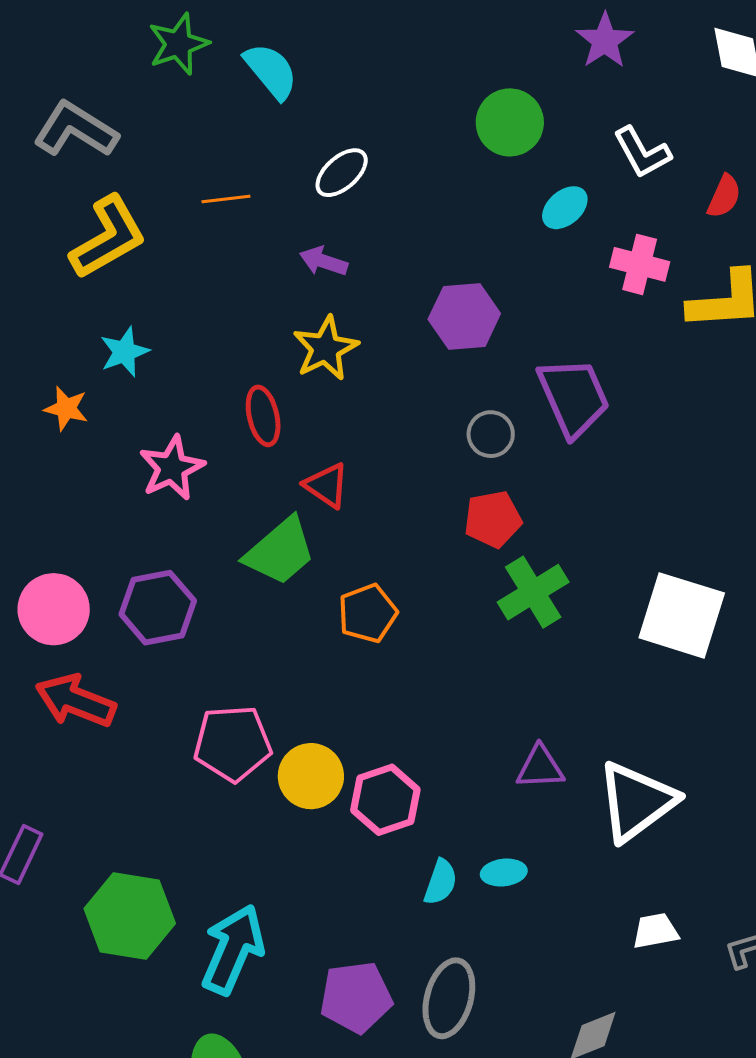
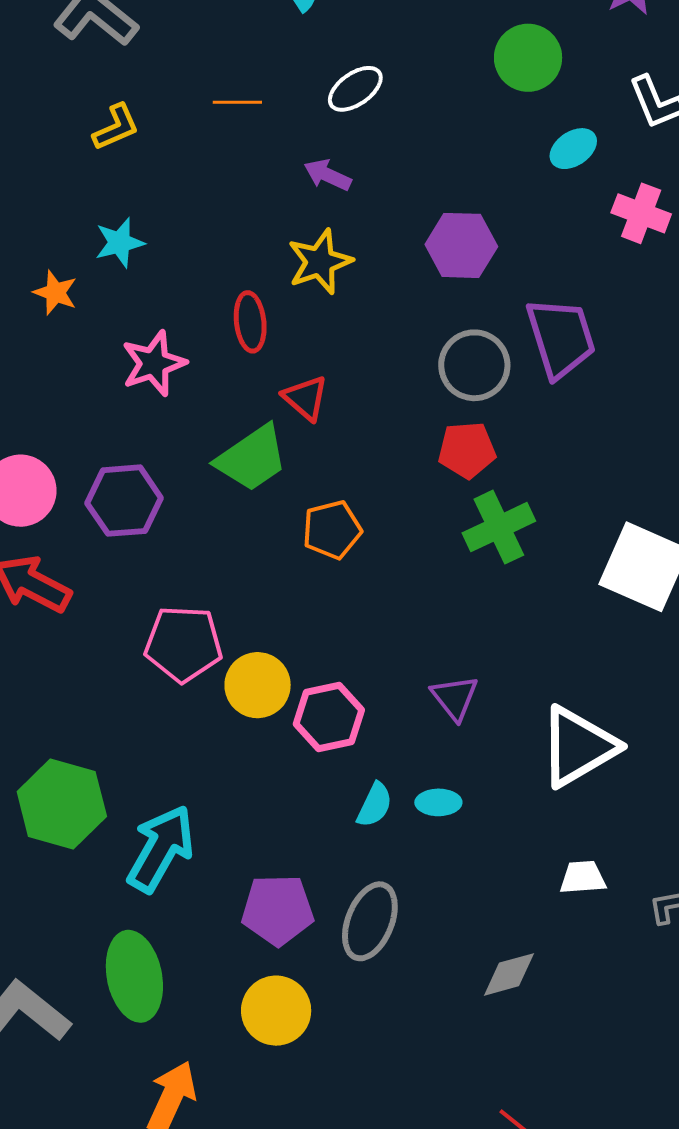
yellow L-shape: (108, 237) -> (116, 127), size x0.6
gray circle: (491, 434) -> (474, 365), size x1.5
purple triangle: (540, 767) -> (455, 698), moved, turned 48

